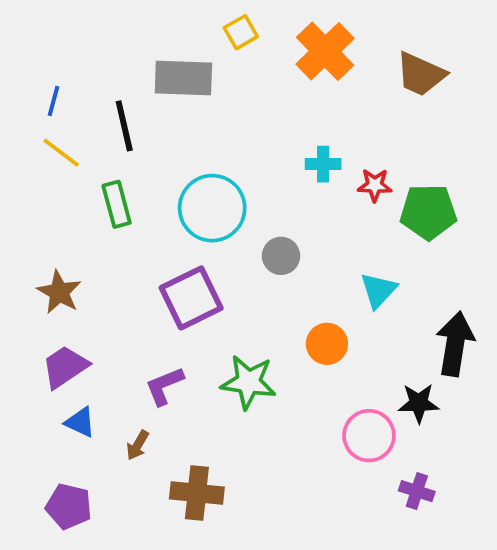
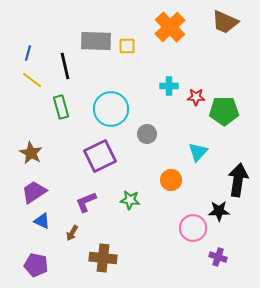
yellow square: (241, 32) -> (127, 46), moved, turned 30
brown trapezoid: (421, 74) -> (225, 22), moved
green star: (248, 382) -> (130, 200), size x0.7

